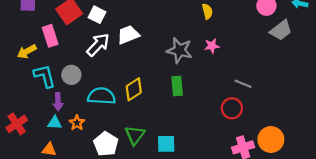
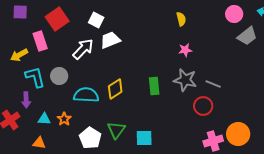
white square: (97, 15) -> (96, 20), moved
gray star: (179, 50) -> (185, 80), moved
purple arrow: (58, 102) -> (26, 100), moved

